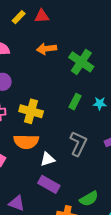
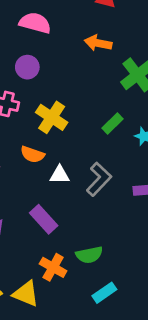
orange semicircle: (26, 142) -> (32, 154), size x0.7
white triangle: (48, 159) -> (60, 175), moved

